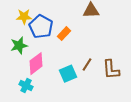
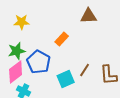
blue pentagon: (41, 27) -> (39, 62), moved
pink diamond: (36, 64) -> (16, 72), moved

